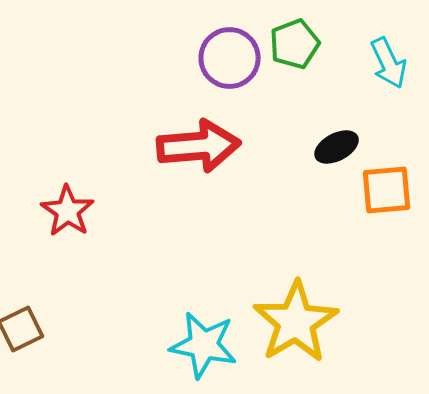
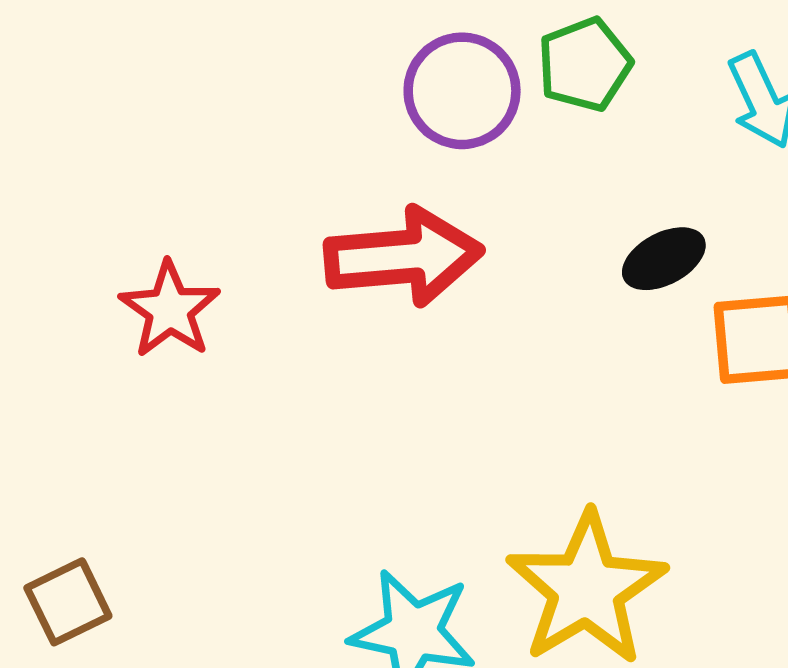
red star: (68, 211) -> (170, 310), moved

